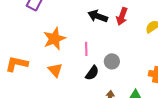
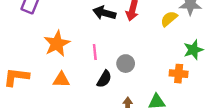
orange triangle: (55, 70) -> (61, 80), turned -42

